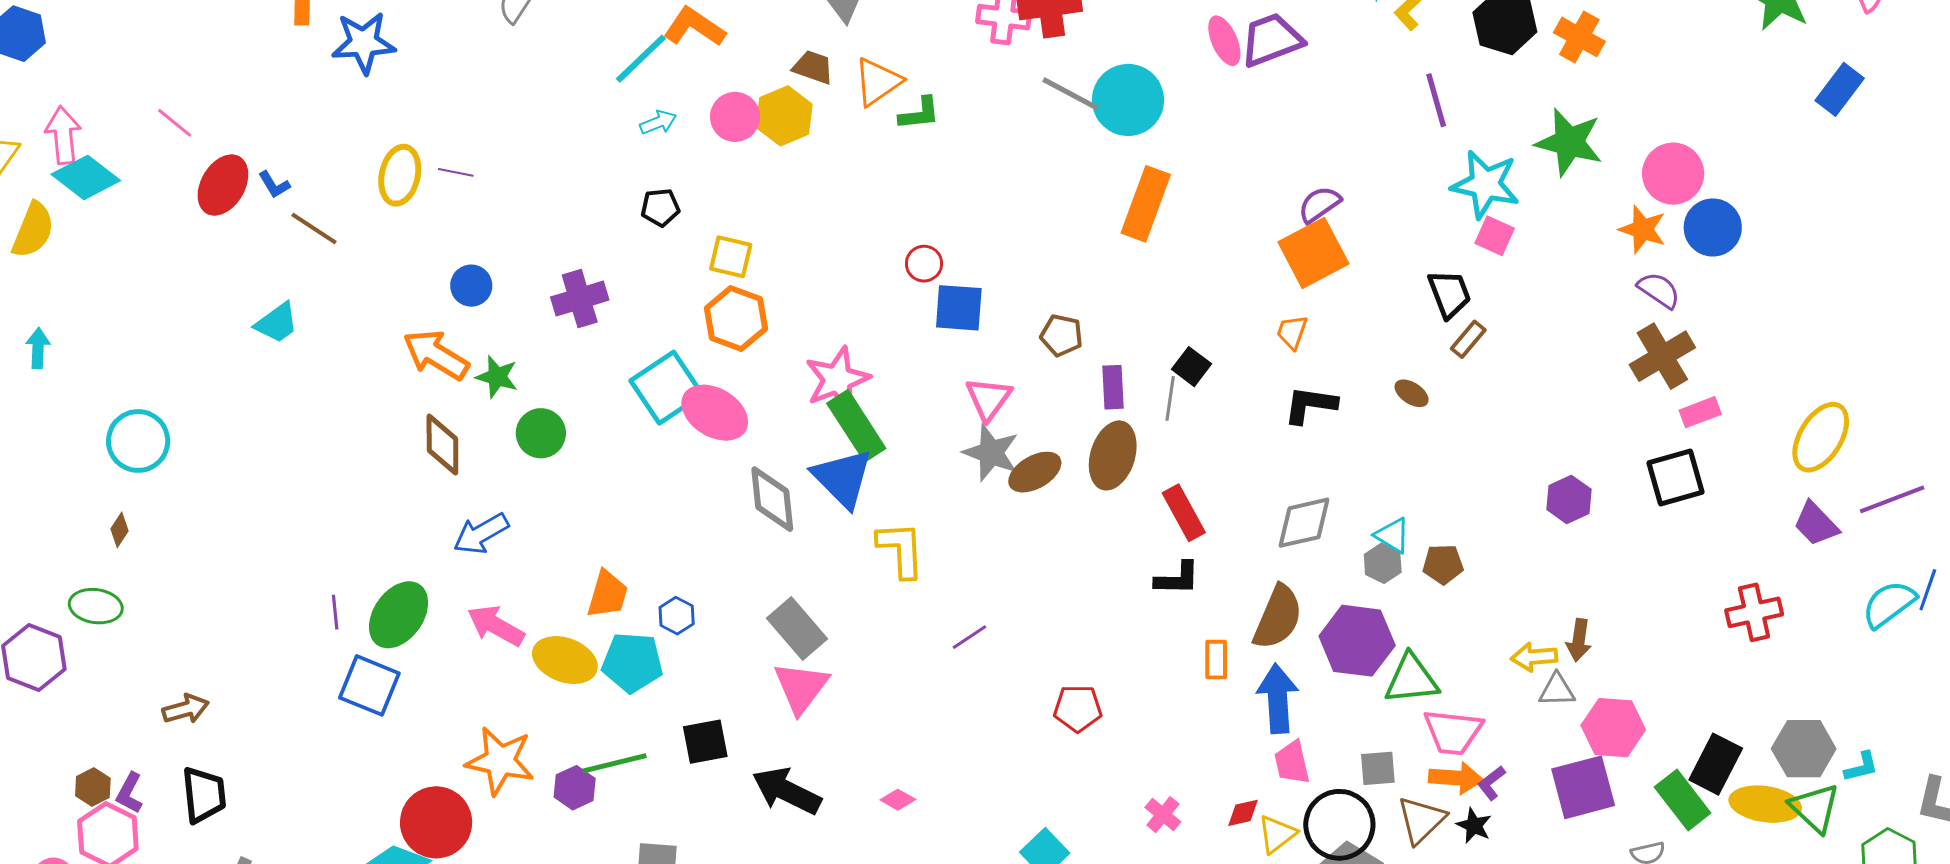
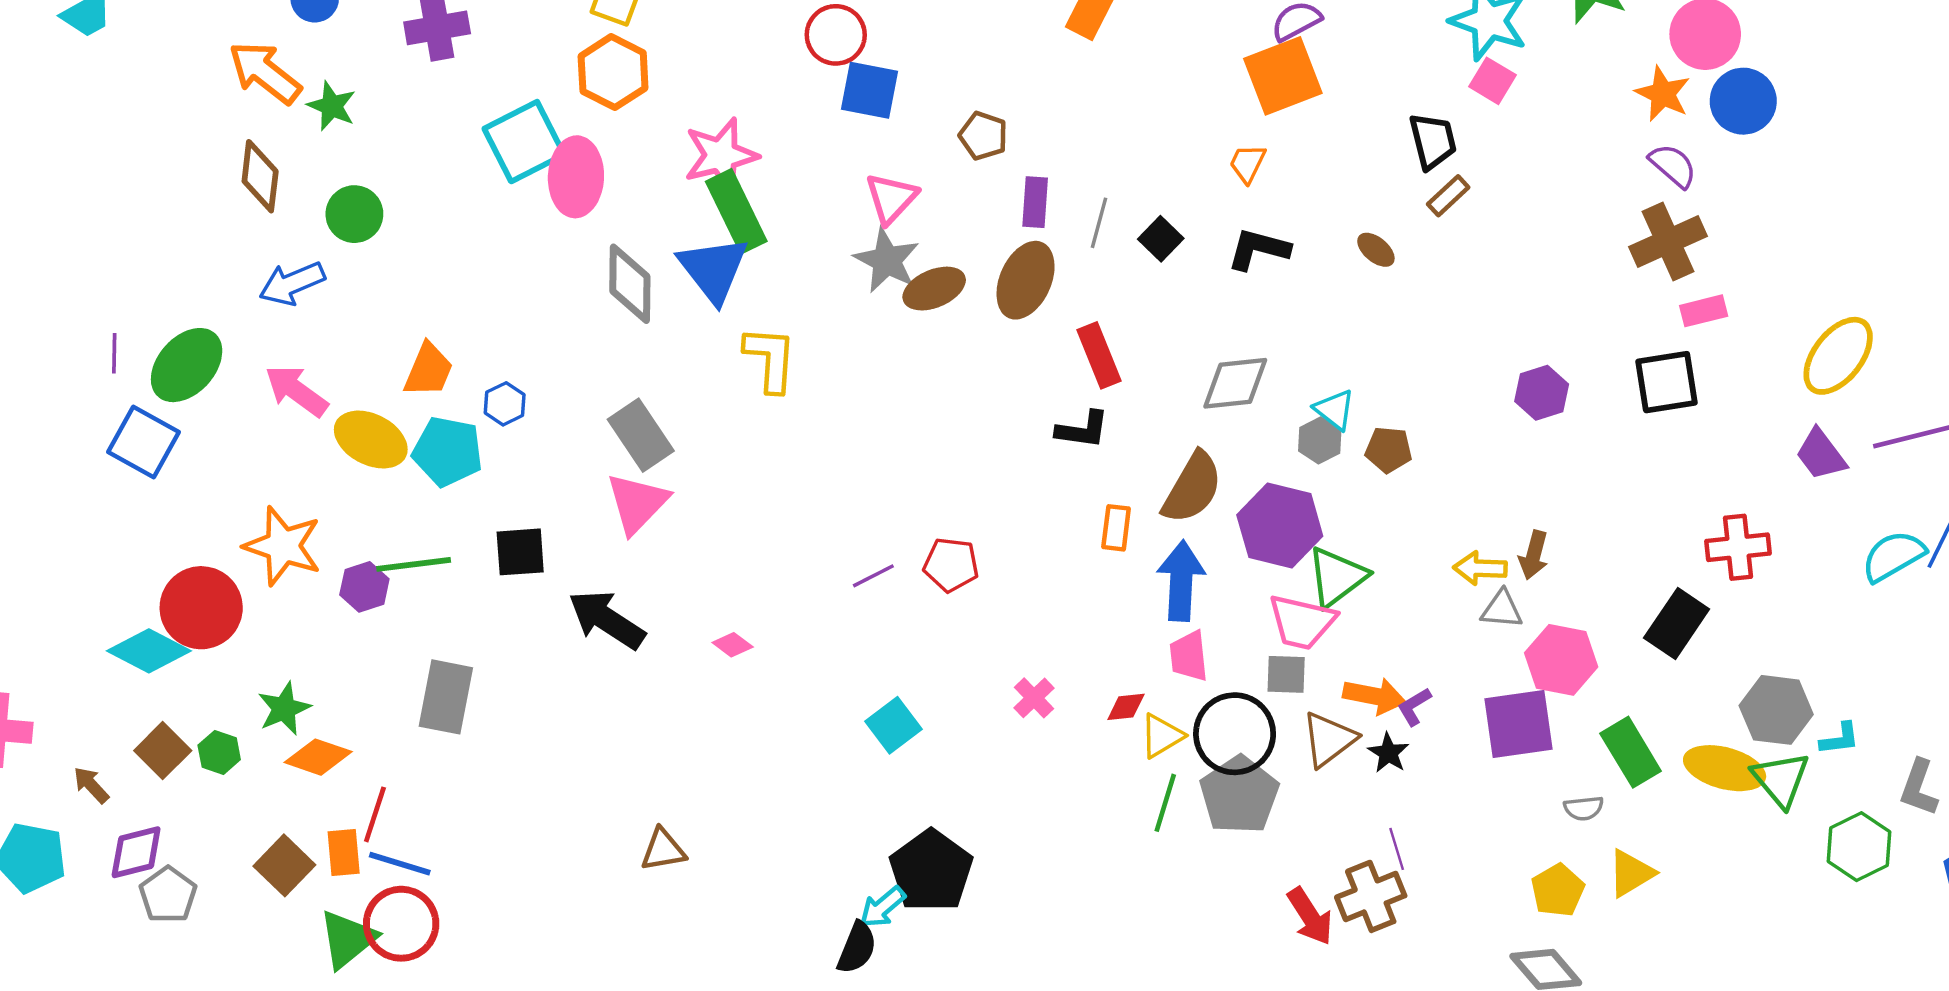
red circle: (924, 264) -> (836, 35), size x1.4
black square: (1192, 367) -> (1161, 239), moved
pink ellipse: (715, 413) -> (576, 177), turned 54
green circle: (541, 433) -> (354, 214), moved
purple line: (969, 637) -> (873, 576), moved
green triangle: (1411, 679) -> (1337, 577), turned -38
pink trapezoid: (1453, 732) -> (1302, 622), moved
black rectangle: (1716, 764) -> (1677, 623), moved

